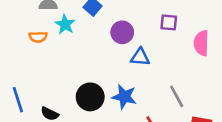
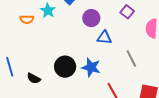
purple square: (169, 22) -> (127, 12), turned 32
gray line: (177, 96) -> (131, 58), moved

